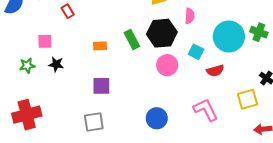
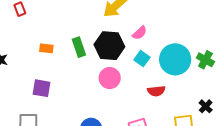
pink semicircle: (190, 16) -> (140, 33), turned 35
cyan square: (196, 52) -> (142, 59), moved

